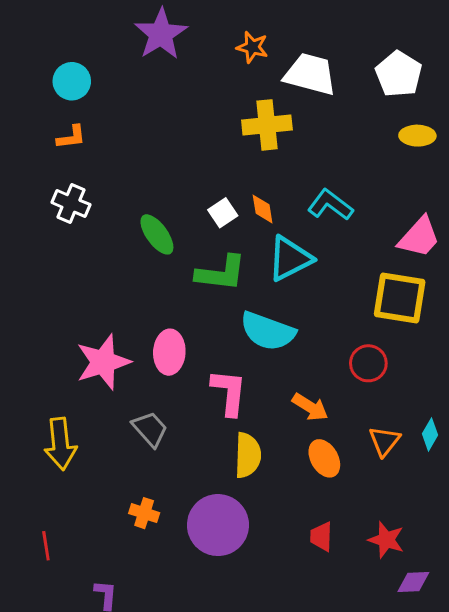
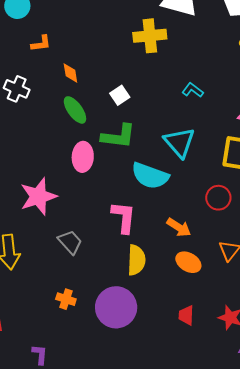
orange L-shape: (71, 137) -> (41, 43), moved
cyan L-shape: (330, 205) -> (193, 90), size x0.7
orange diamond: (263, 209) -> (70, 73), moved
cyan triangle: (290, 259) -> (180, 142), moved, turned -44
pink ellipse: (169, 352) -> (83, 157), moved
orange ellipse: (324, 458) -> (188, 262), turned -30

